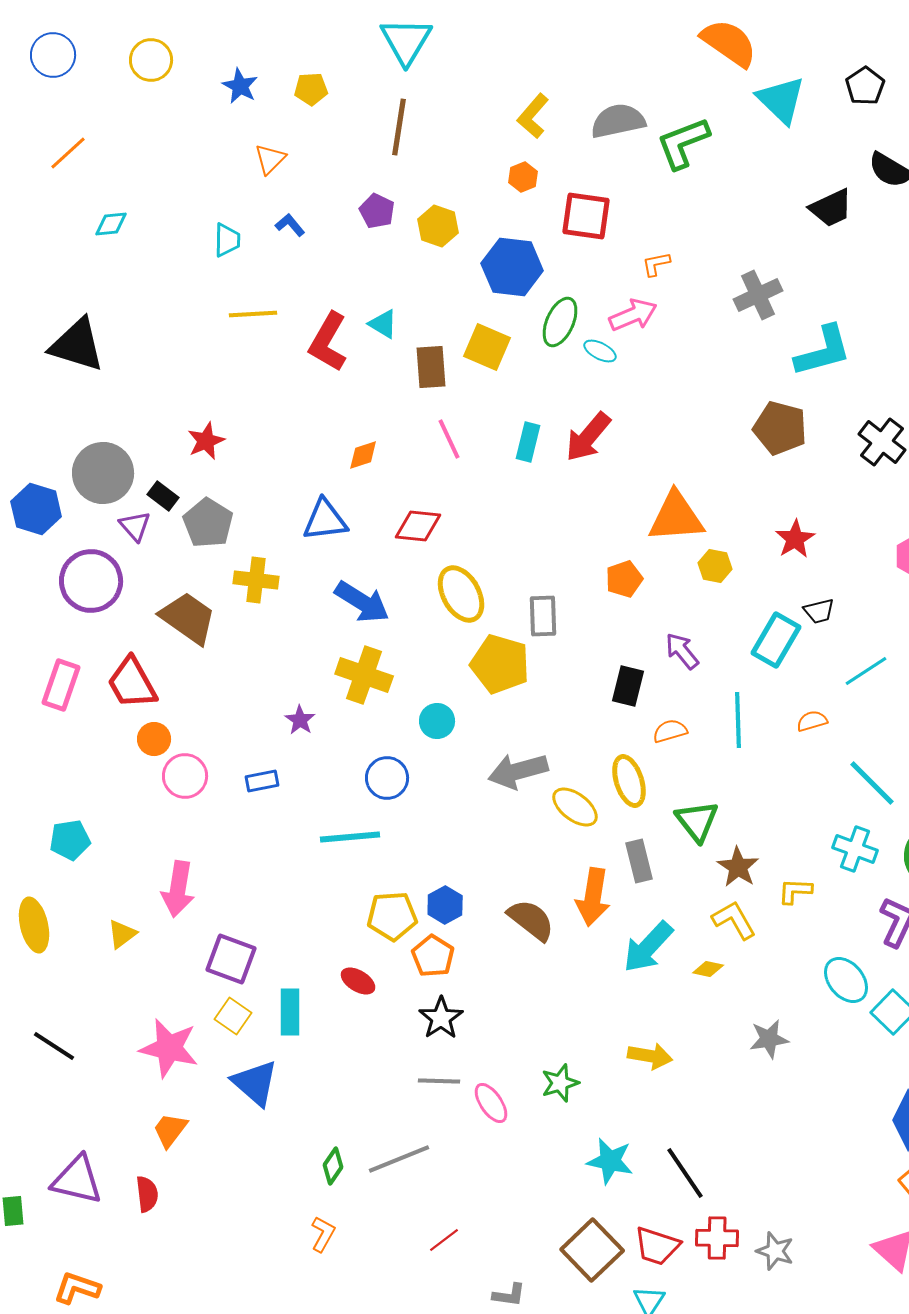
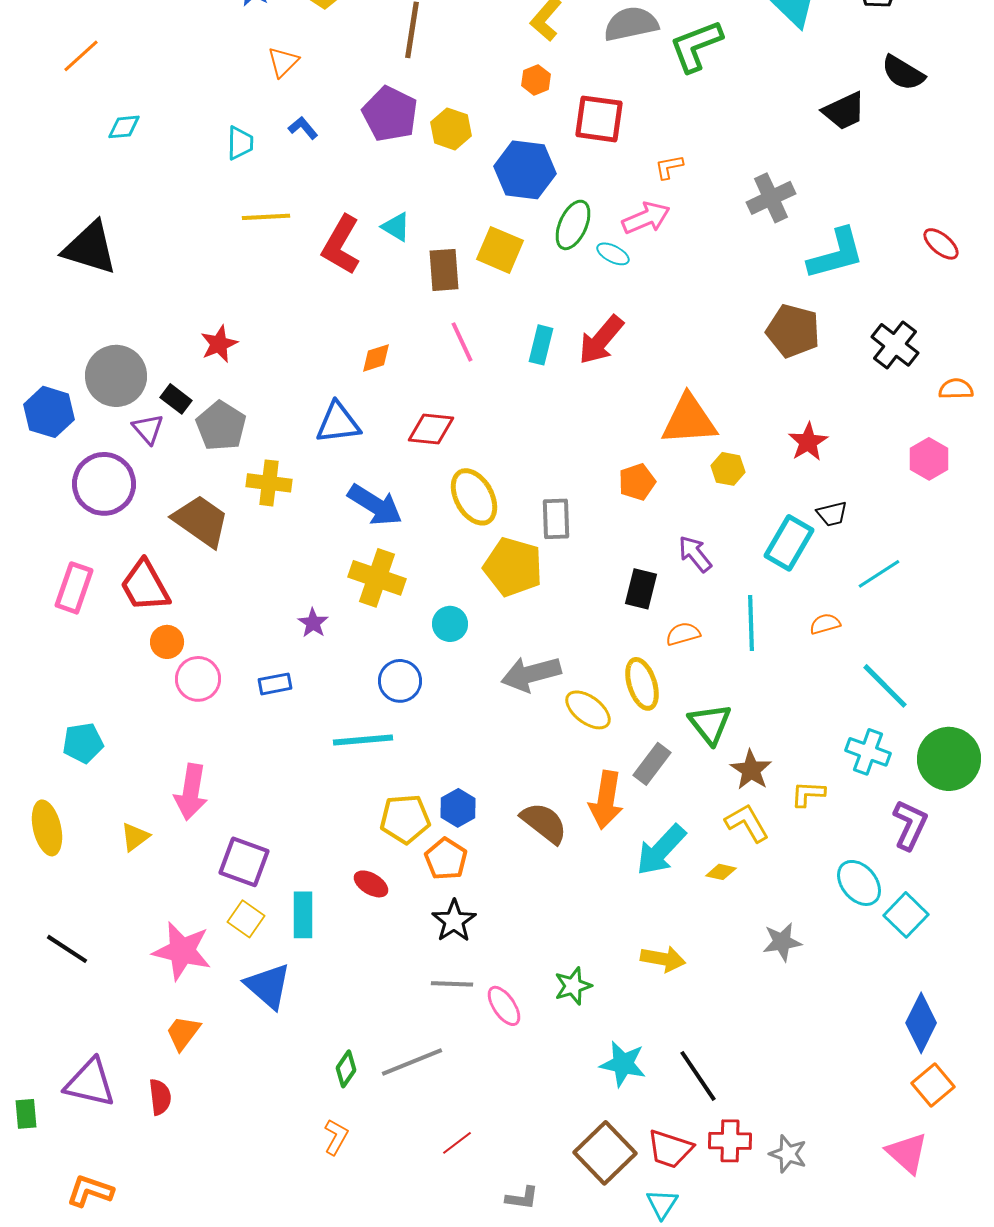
purple pentagon: (377, 211) -> (390, 114), size x1.6
gray rectangle: (639, 861) -> (652, 764), turned 51

